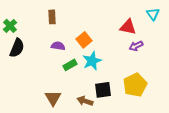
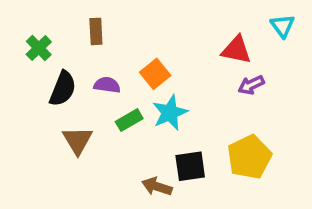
green cross: (10, 26) -> (39, 48), moved
black semicircle: (17, 48) -> (63, 89), moved
brown triangle: (53, 98) -> (77, 140), moved

